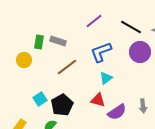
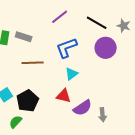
brown line: (67, 67) -> (33, 63), turned 35
gray arrow: (143, 106) -> (103, 115), moved

